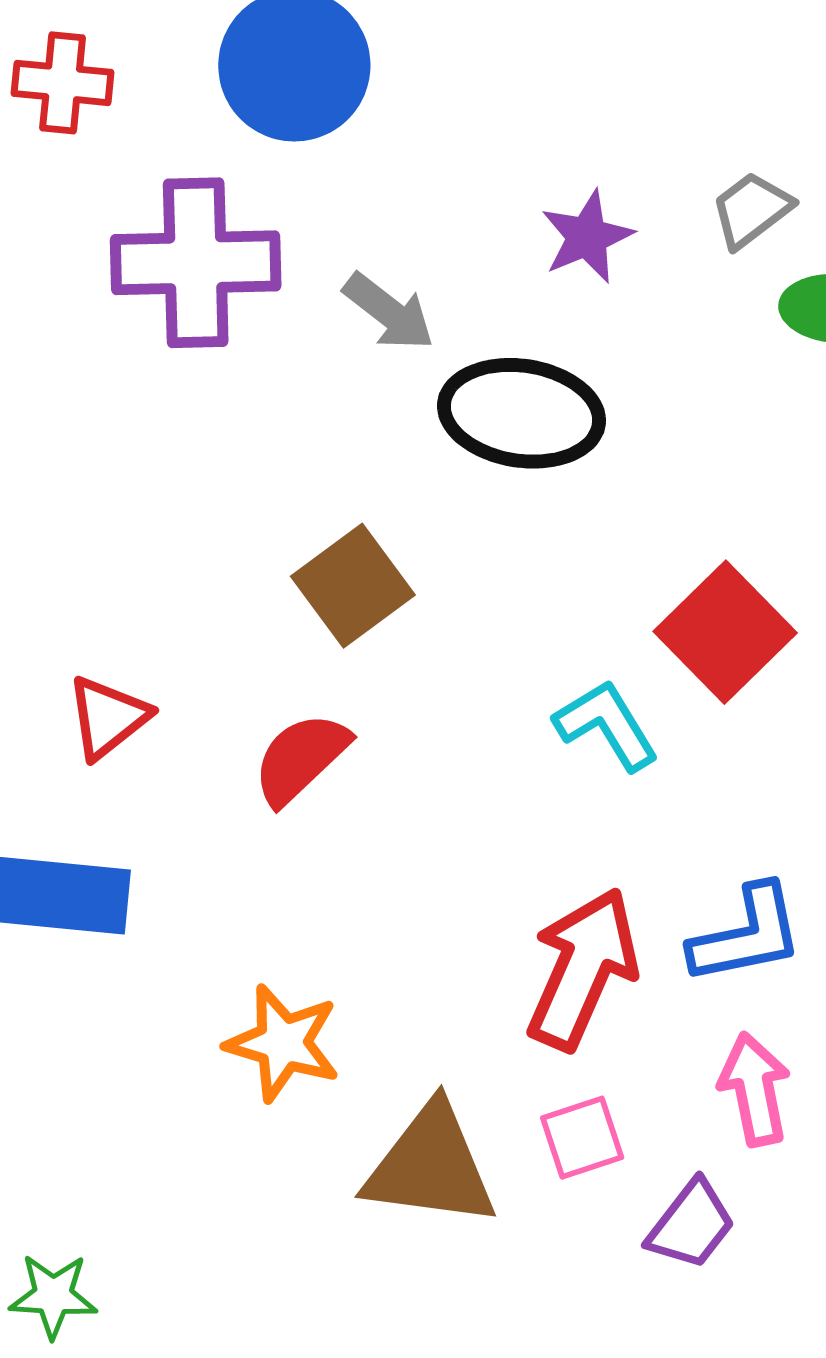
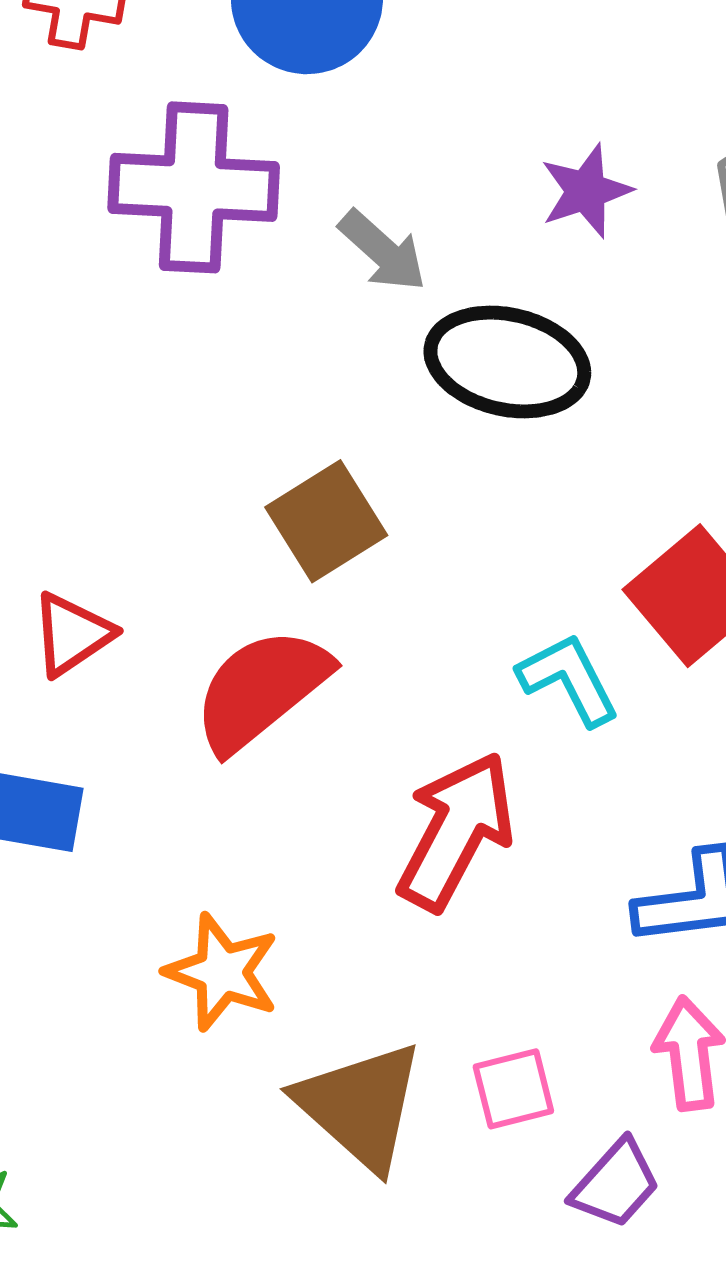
red semicircle: (301, 758) -> (261, 690), size x1.4
red arrow: (583, 969) -> (456, 831), moved
brown triangle: (431, 1166) -> (360, 1106), turned 30

